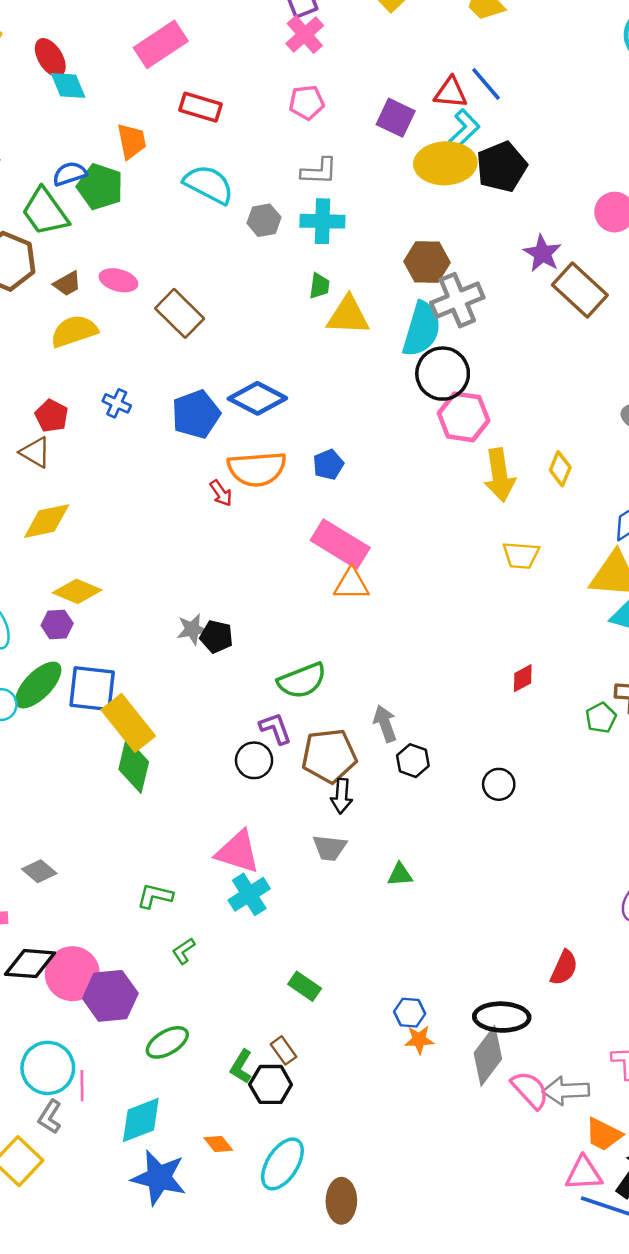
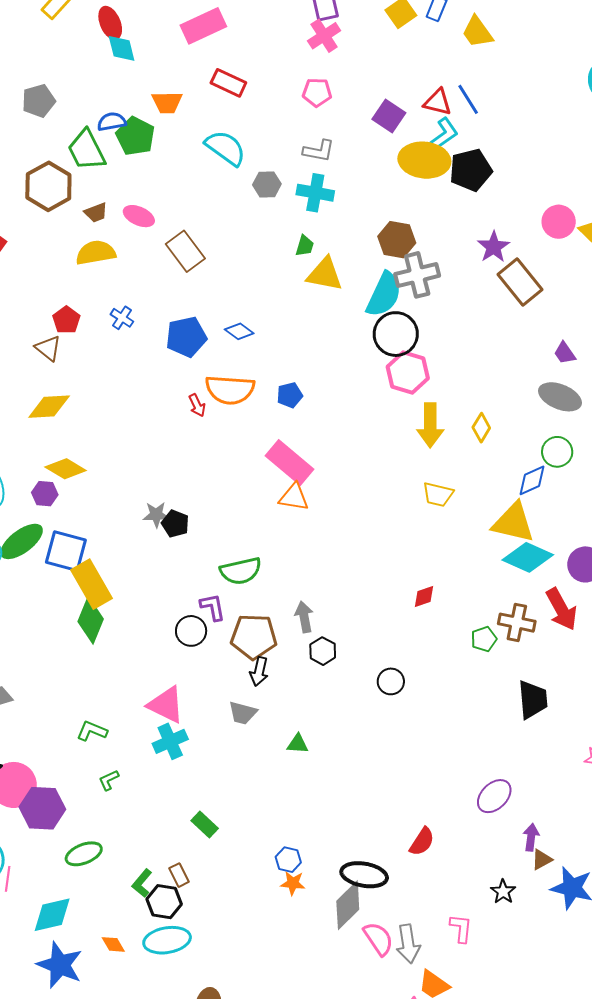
orange trapezoid: (132, 141) -> (167, 102), turned 92
blue diamond: (257, 398) -> (239, 331), size x0.6
gray arrow: (566, 1091) -> (408, 944), turned -105
cyan ellipse: (282, 1164) -> (167, 940), moved, turned 39

